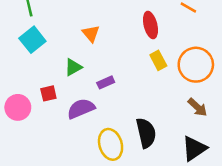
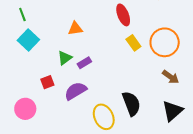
orange triangle: (91, 34) -> (75, 29), turned -49
purple rectangle: (106, 82) -> (84, 63), moved
pink circle: (18, 107) -> (25, 109), moved

